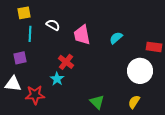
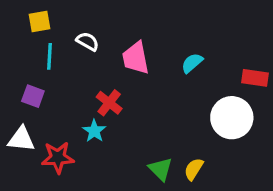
purple square: (20, 58) -> (33, 96), turned 32
yellow semicircle: (134, 102) -> (194, 169), moved

